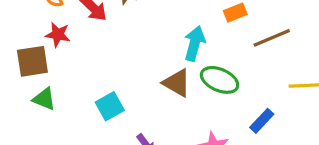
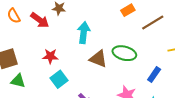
red star: (58, 35) -> (50, 56), moved
cyan arrow: (195, 43) -> (84, 33), moved

